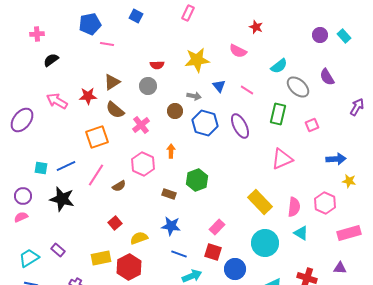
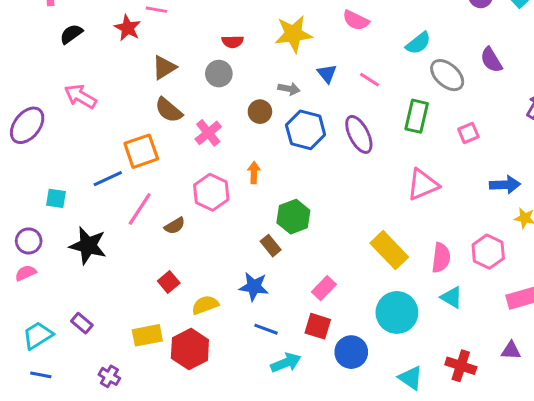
red star: (88, 96) -> (128, 28), moved, turned 30
blue line: (66, 166) -> (108, 179), moved
brown rectangle: (169, 194) -> (271, 246), moved, turned 32

